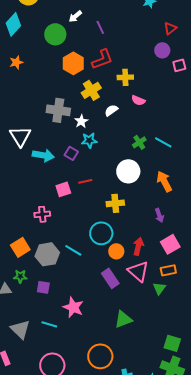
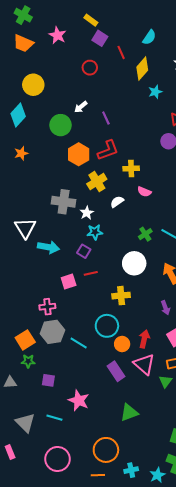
purple square: (71, 153) -> (84, 251), moved
gray hexagon: (47, 254) -> (52, 332), moved
green star: (20, 276) -> (28, 361), moved

